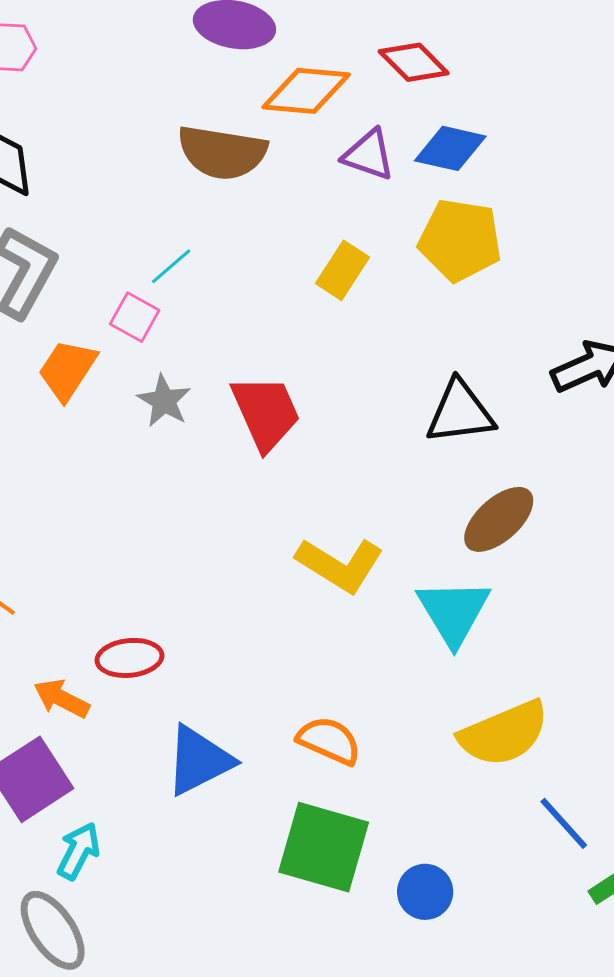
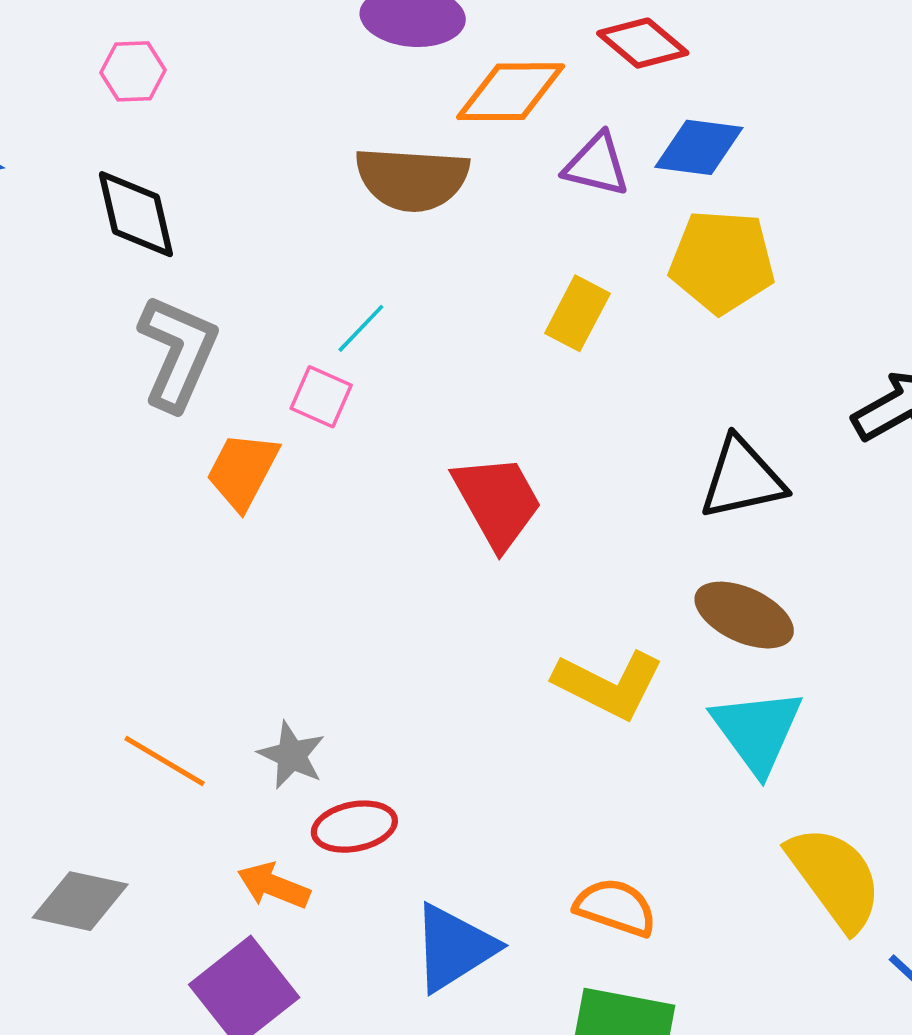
gray star: (164, 401) -> (292, 755), moved
brown ellipse: (499, 519) -> (744, 615), moved, turned 72
yellow semicircle: (504, 733) -> (835, 878), turned -98

